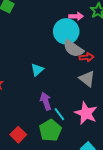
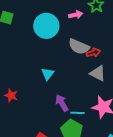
cyan circle: (66, 31) -> (46, 26), moved
cyan line: (59, 114) -> (78, 113), turned -40

